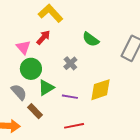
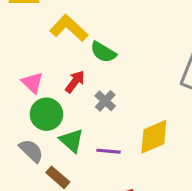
red arrow: (43, 37) -> (75, 82), moved
green semicircle: (91, 39) -> (103, 52), moved
green triangle: (46, 88) -> (72, 141), turned -42

